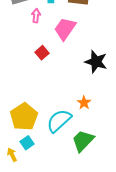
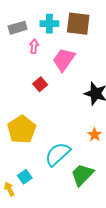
orange star: (84, 103) -> (95, 135), moved
yellow pentagon: (24, 117) -> (22, 129), moved

